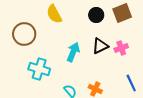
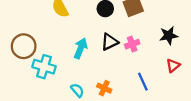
brown circle: (24, 34) -> (24, 46), moved

